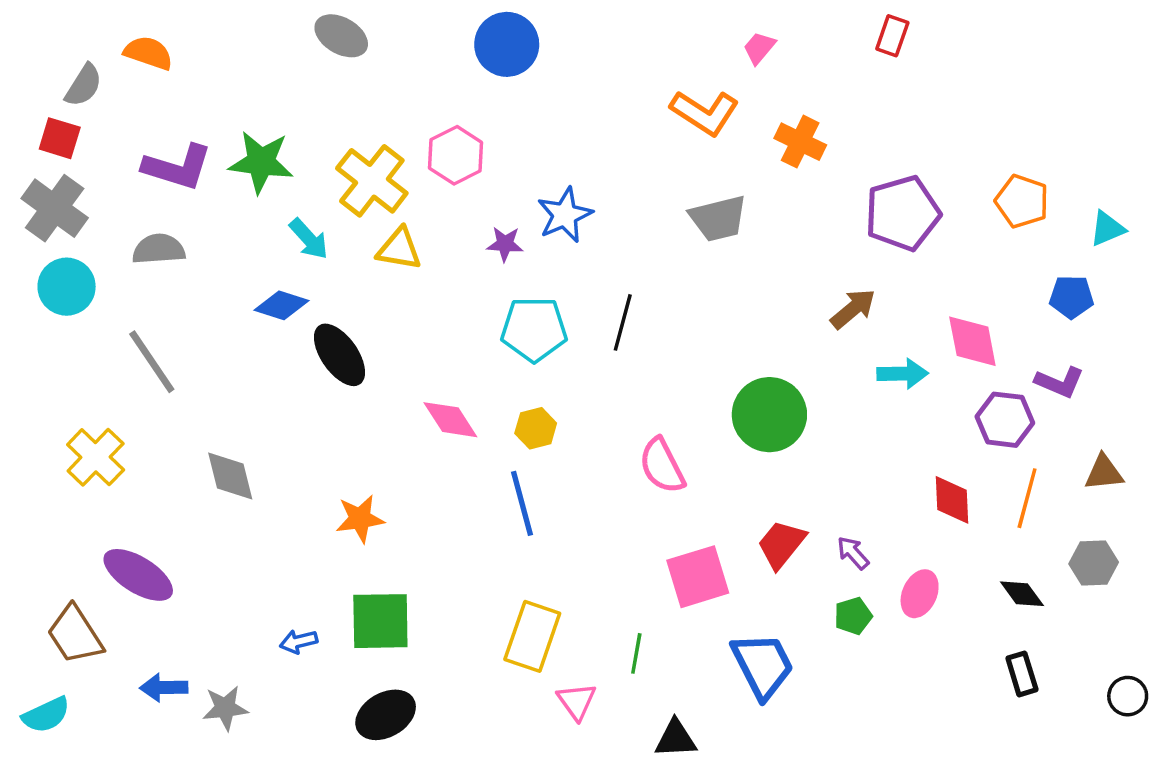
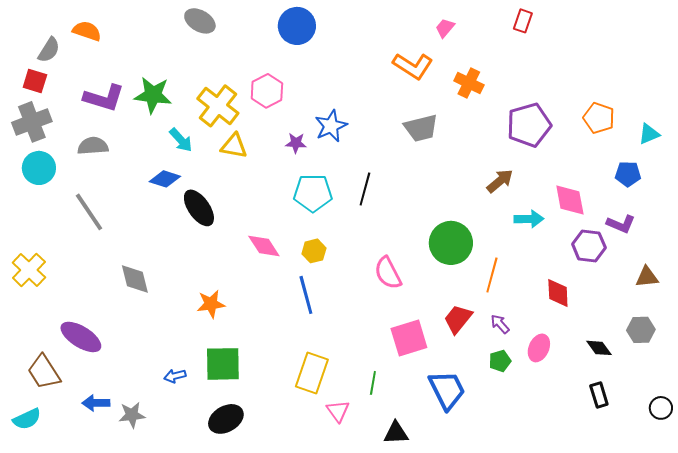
gray cross: (55, 208) -> (32, 122), turned 33
yellow cross: (96, 457) -> (29, 270), moved
orange line: (1027, 498) -> (492, 275), moved

